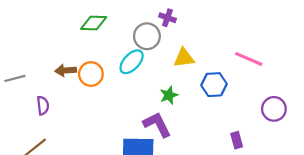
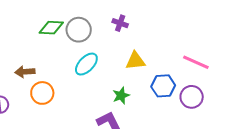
gray circle: (147, 36) -> (79, 30), moved
orange circle: (91, 74) -> (42, 93), moved
purple circle: (274, 109) -> (192, 97), moved

